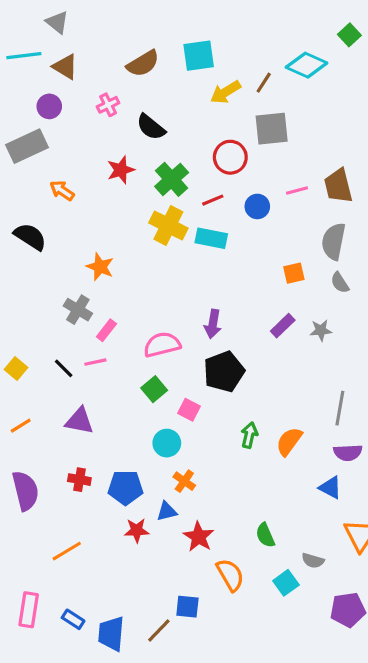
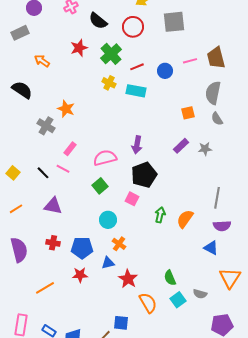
gray rectangle: (27, 146) -> (20, 33), size x0.7
red circle: (230, 157) -> (133, 27), moved
yellow cross: (168, 226) -> (109, 83), size x0.6
gray cross: (78, 310) -> (46, 126), moved
pink line: (95, 362) -> (63, 169), turned 40
pink square: (189, 410) -> (132, 199), moved
red star: (137, 530) -> (80, 275), moved
cyan square: (286, 583) -> (178, 300), moved

